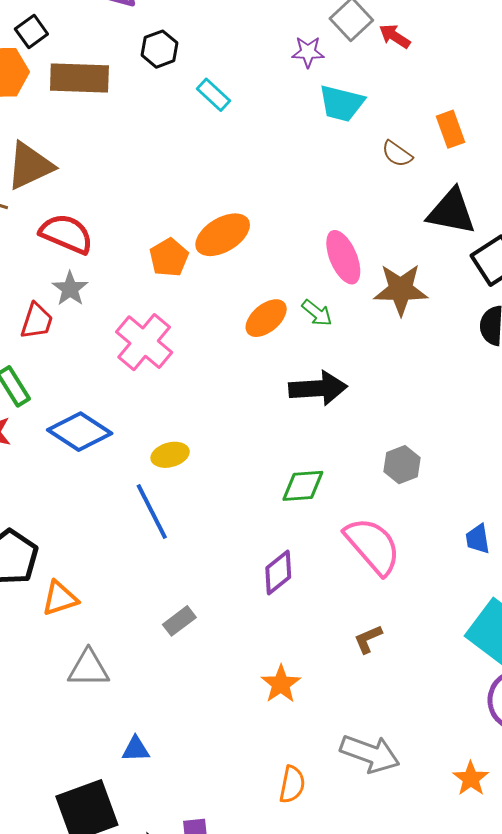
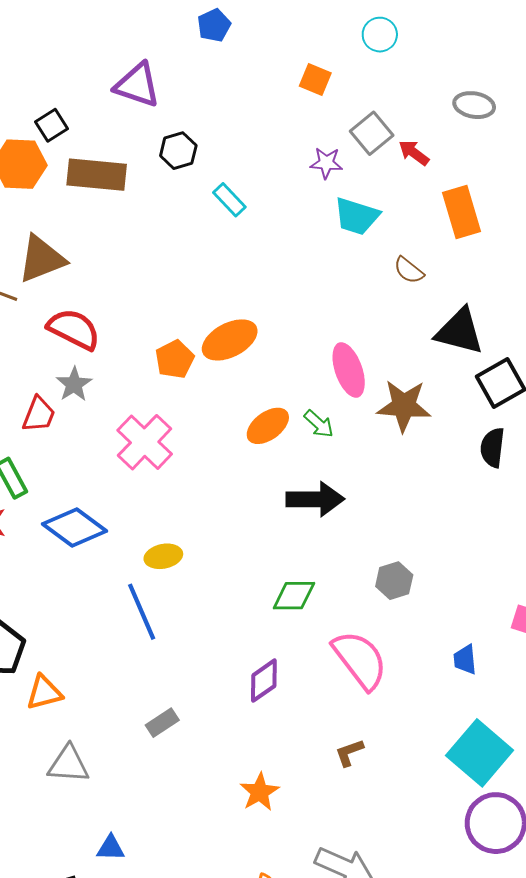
orange rectangle: (450, 129) -> (461, 212), moved, size x1.4

